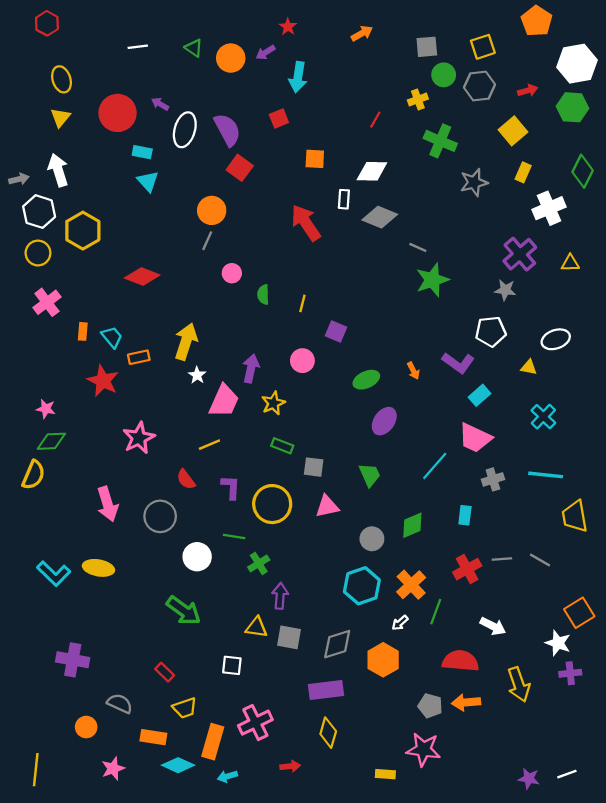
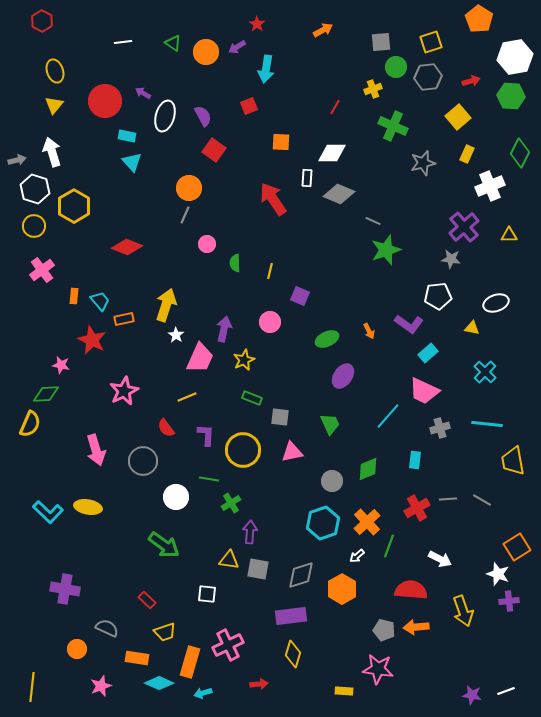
purple semicircle: (227, 130) -> (203, 116), size x0.7
pink star: (46, 409) -> (61, 365), moved

